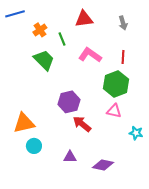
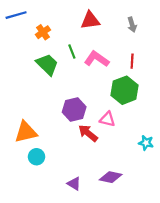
green line: (62, 39) -> (72, 52), moved
pink triangle: (114, 111) -> (107, 119), moved
purple triangle: (70, 157) -> (74, 184), moved, turned 32

